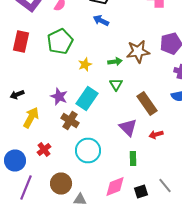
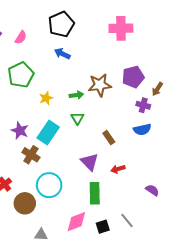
brown rectangle: (147, 104) -> (109, 138), size x0.6
green rectangle: (133, 158) -> (95, 193), size x1.5
brown circle: (61, 184) -> (25, 203), moved

